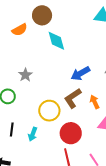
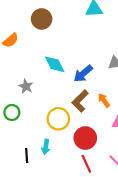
brown circle: (42, 15) -> (42, 19), moved
cyan diamond: (56, 41) -> (55, 64), moved
black line: (12, 130) -> (27, 155), moved

